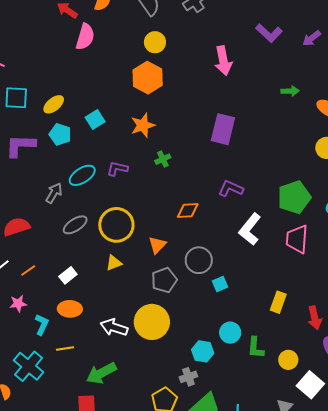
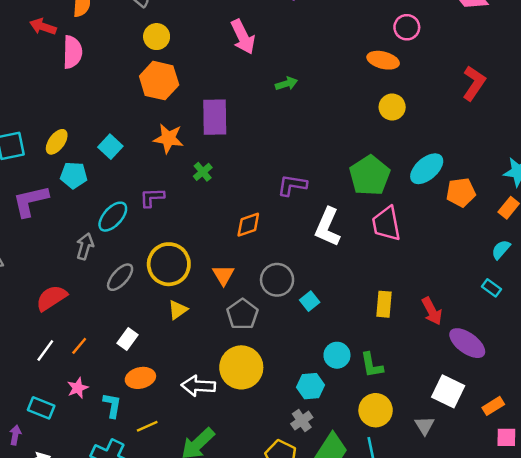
green arrow: (290, 91) -> (286, 84), moved
orange star: (143, 125) -> (168, 138), turned -30
purple rectangle: (223, 129) -> (215, 117), moved
yellow circle: (288, 360) -> (376, 410), moved, size x1.4

